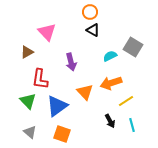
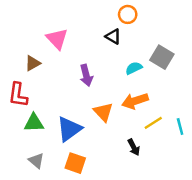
orange circle: (90, 12) -> (128, 14), moved
red L-shape: (40, 79) -> (18, 95), moved
green triangle: (28, 101) -> (34, 123), turned -48
cyan line: (132, 125) -> (180, 127), moved

